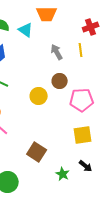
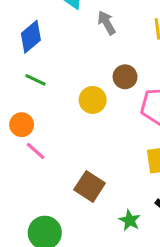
gray arrow: (57, 52) -> (107, 23), moved

